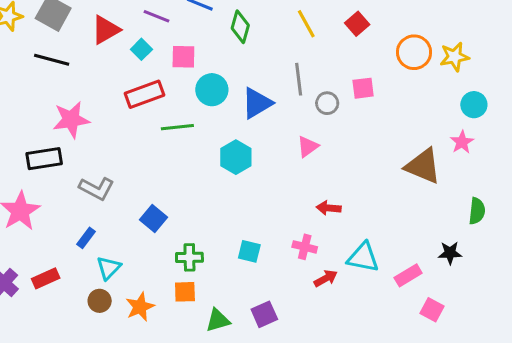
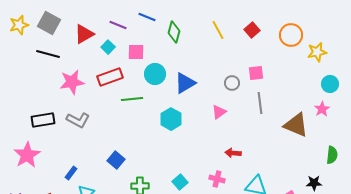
orange circle: (414, 52) -> (291, 35), moved
gray line: (299, 79) -> (260, 103), moved
pink star: (71, 120) -> (72, 82), moved
gray L-shape: (97, 189) -> (78, 120), moved
cyan square: (249, 251) -> (180, 182), turned 35

